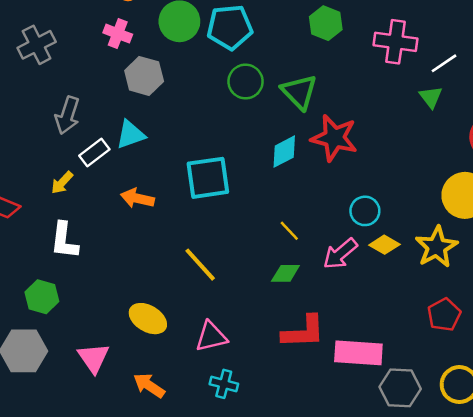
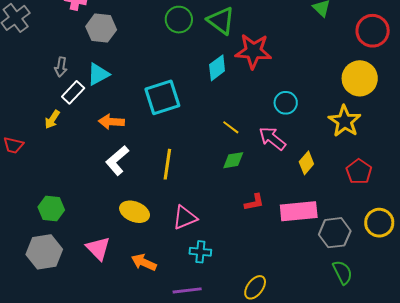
gray arrow: (67, 115) -> (61, 67), moved, size x0.7
white L-shape: (64, 241) -> (117, 160), moved, turned 52
yellow diamond: (384, 245) -> (306, 163), moved, turned -70
pink arrow: (340, 254) -> (272, 138), turned 88
yellow line: (200, 265) -> (167, 164), turned 60
red L-shape: (303, 332) -> (254, 202), size x0.6

